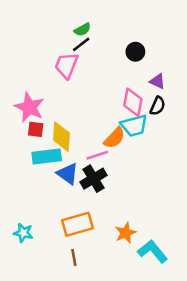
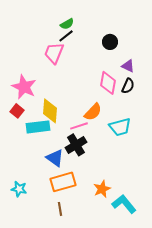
cyan trapezoid: (134, 126) -> (120, 127), moved
red square: (36, 129) -> (17, 111), moved, turned 32
blue triangle: (68, 174) -> (55, 158), moved

